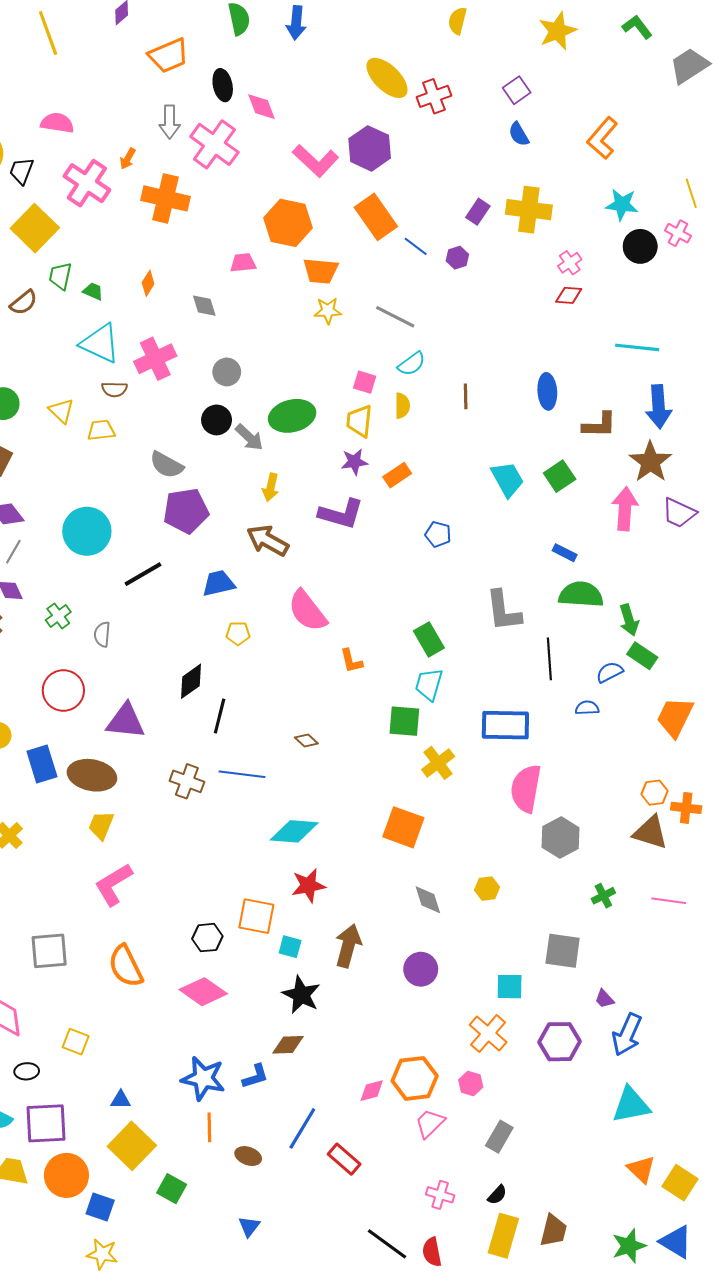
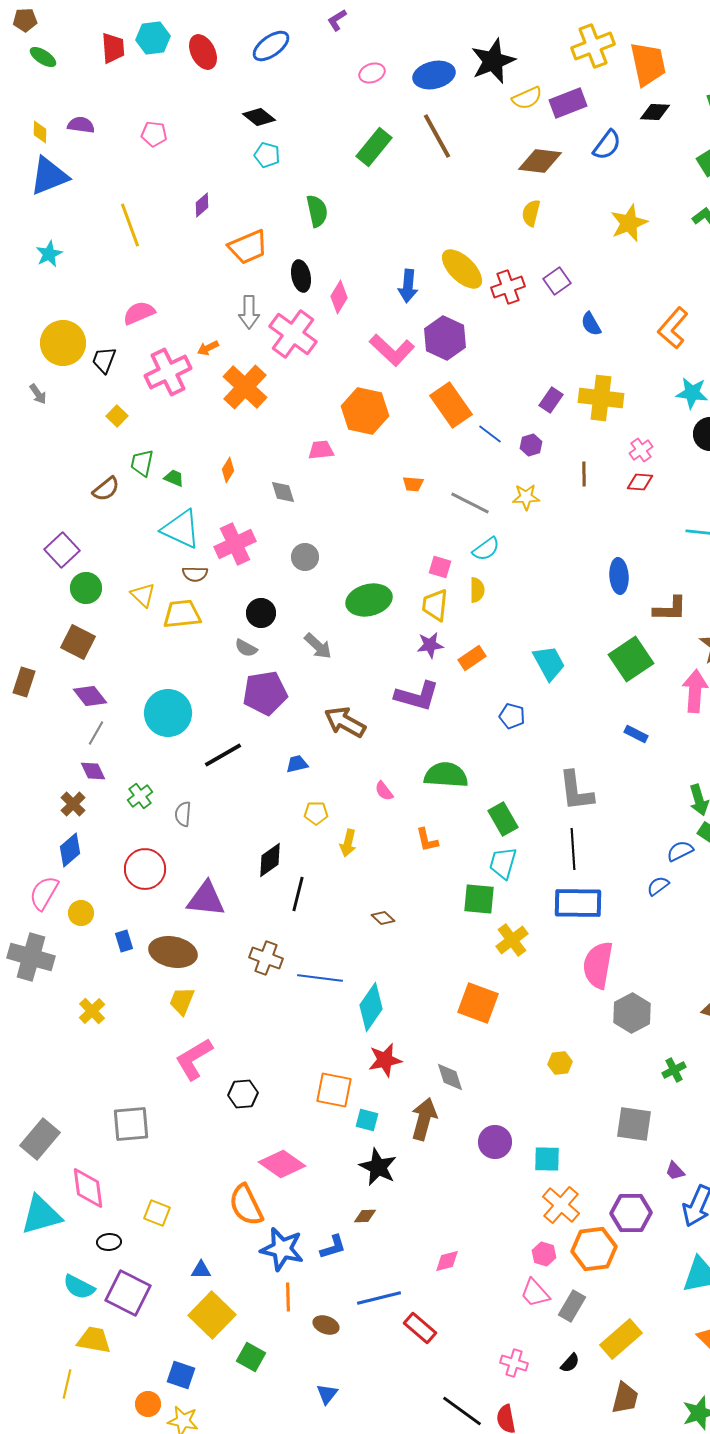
blue arrow: (296, 23) -> (408, 286), moved
purple square: (517, 90) -> (557, 281), moved
pink diamond: (261, 107) -> (339, 297), turned 52
pink semicircle: (57, 123) -> (139, 313), turned -32
orange arrow: (128, 159) -> (208, 348), turned 35
pink cross: (87, 183) -> (168, 372), turned 30
orange cross: (165, 198) -> (245, 387), turned 30
yellow square: (35, 228) -> (117, 416), size x0.5
orange trapezoid: (321, 271) -> (413, 484), moved, size x0.6
yellow star: (328, 311) -> (526, 497), moved
brown line: (466, 396) -> (584, 474), moved
black circle: (217, 420) -> (261, 613), moved
yellow trapezoid: (101, 430) -> (182, 614), size x1.4
gray arrow: (249, 437) -> (318, 646), moved
gray semicircle: (166, 465) -> (246, 648), size x0.7
green square: (560, 476) -> (631, 659), size x1.4
cyan trapezoid: (507, 479) -> (549, 663), moved
yellow arrow: (271, 487) -> (348, 843), moved
blue trapezoid: (219, 583) -> (297, 764), size x0.7
green semicircle: (581, 595) -> (446, 775), moved
pink semicircle: (307, 611) -> (384, 791), size x0.5
black line: (549, 659) -> (573, 849), moved
blue semicircle: (587, 708) -> (658, 886), turned -35
blue rectangle: (42, 764) -> (124, 941), size x0.6
blue line: (242, 774) -> (320, 978), moved
cyan diamond: (294, 831) -> (371, 1007), turned -60
gray diamond: (428, 900) -> (450, 1077), moved
black hexagon: (207, 938) -> (243, 1094), moved
orange semicircle: (126, 966) -> (246, 1205), moved
cyan square: (510, 987) -> (547, 1159), moved
brown diamond: (288, 1045) -> (365, 1216), size x0.7
orange hexagon: (415, 1078) -> (594, 1249), moved
purple square: (46, 1123) -> (128, 1293), turned 30
pink trapezoid: (430, 1123) -> (535, 1293), moved, turned -88
blue line: (302, 1128) -> (379, 1298), turned 45
orange circle: (66, 1175) -> (148, 1404), moved, size x0.6
yellow rectangle: (503, 1236) -> (621, 1339), moved, turned 33

